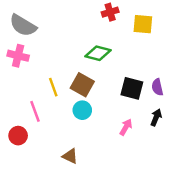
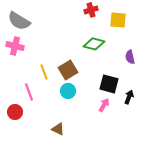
green diamond: (98, 53) -> (94, 44), moved
brown square: (82, 85) -> (68, 70), turned 30
purple semicircle: (157, 87) -> (130, 57), moved
black square: (132, 88) -> (109, 84), moved

